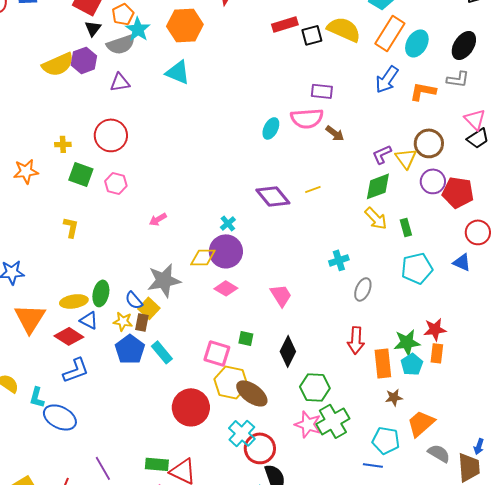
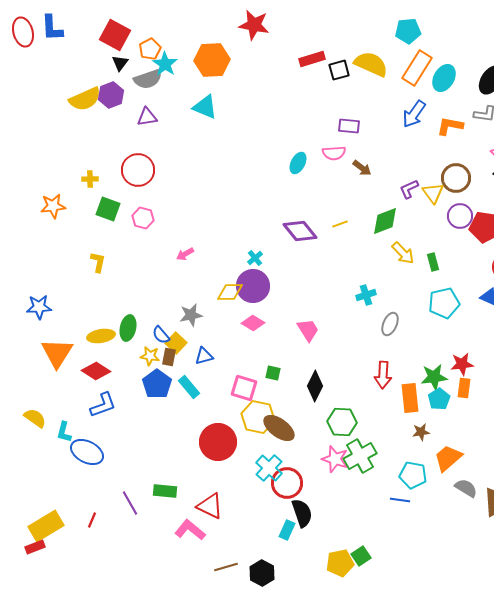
pink semicircle: (307, 118) -> (334, 153), size x0.7
green diamond: (378, 186) -> (385, 221), moved
gray star: (164, 280) -> (191, 315), size x0.7
blue triangle: (89, 320) -> (204, 356), moved, turned -42
green rectangle: (157, 464) -> (165, 491), moved

